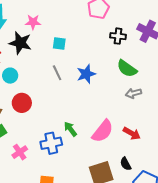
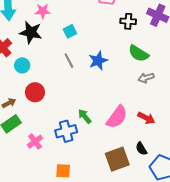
cyan square: (59, 44) -> (70, 31), turned -32

